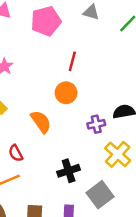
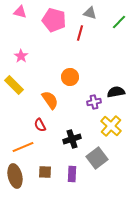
pink pentagon: (46, 21) -> (54, 20), turned 30
red line: (72, 61) -> (80, 33), moved
red semicircle: (16, 153) -> (40, 125), moved

